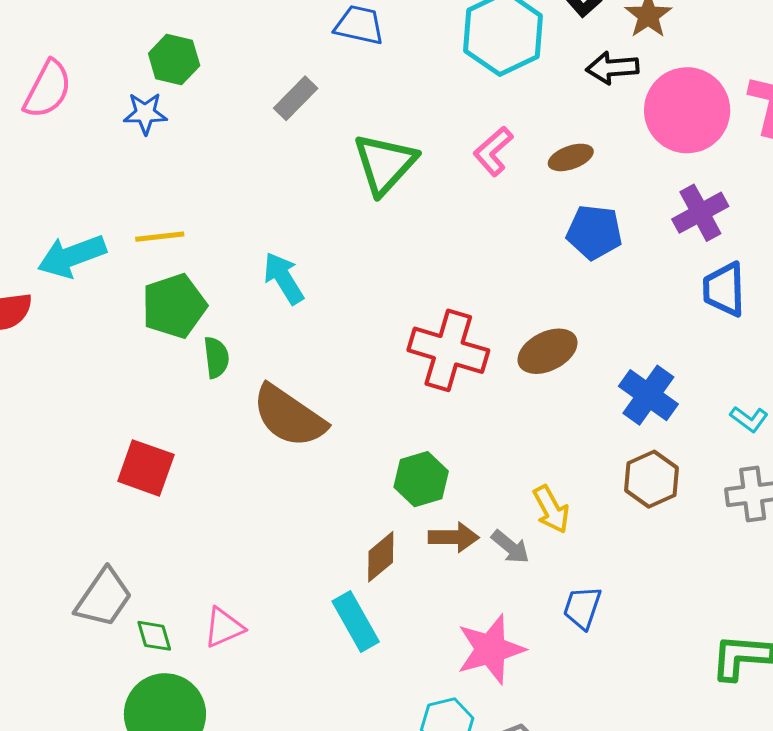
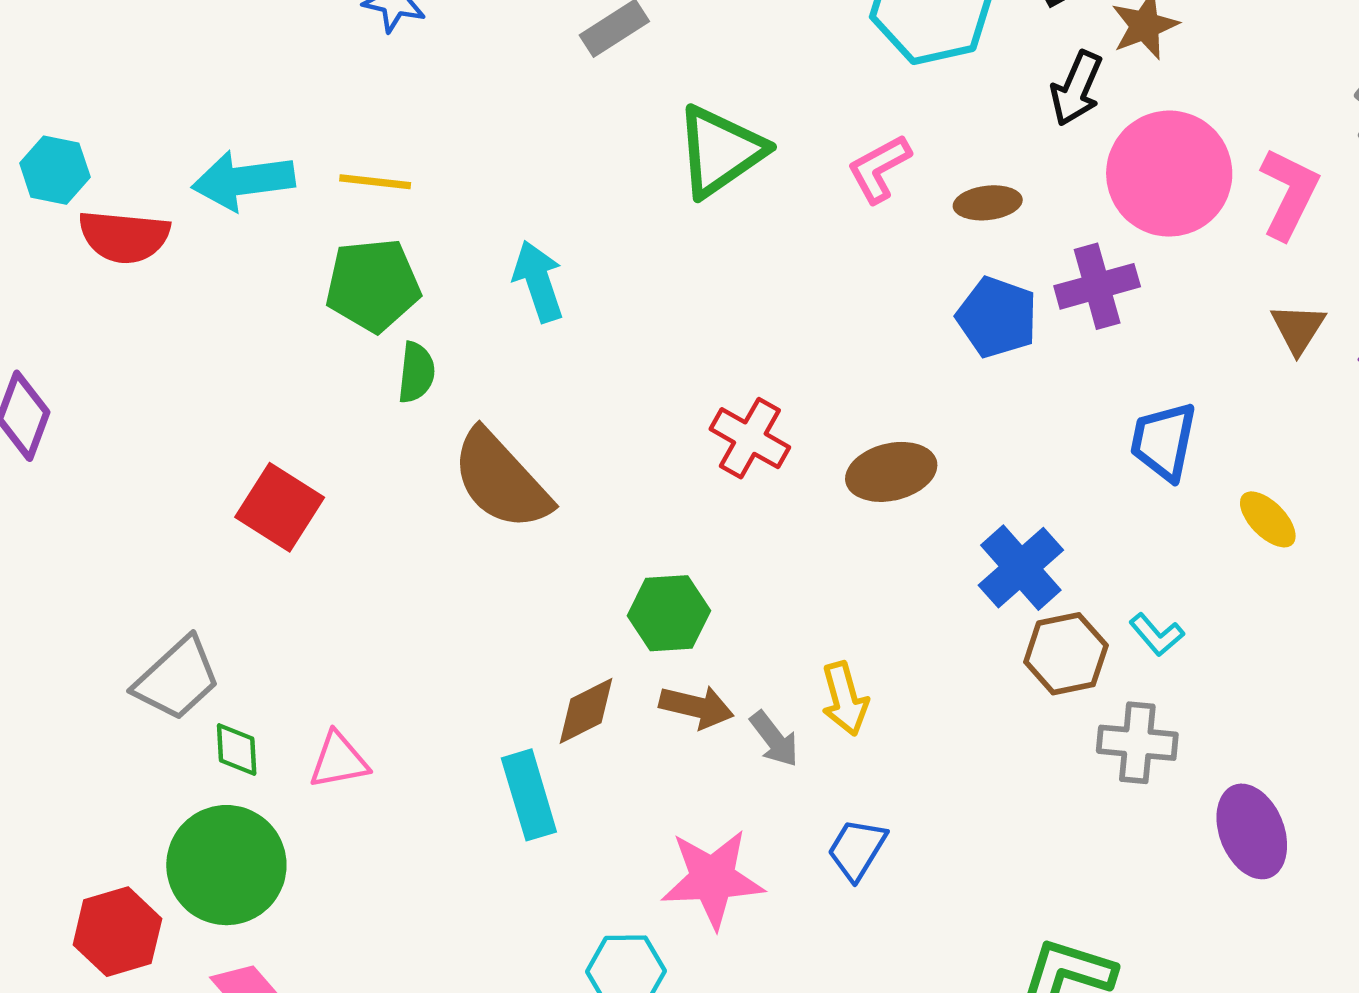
black arrow: (612, 68) -> (1076, 88), turned -75
purple cross: (700, 213) -> (1097, 286), moved
red cross: (448, 350) -> (750, 438), size x0.7
brown hexagon: (652, 479) -> (1066, 654), moved

